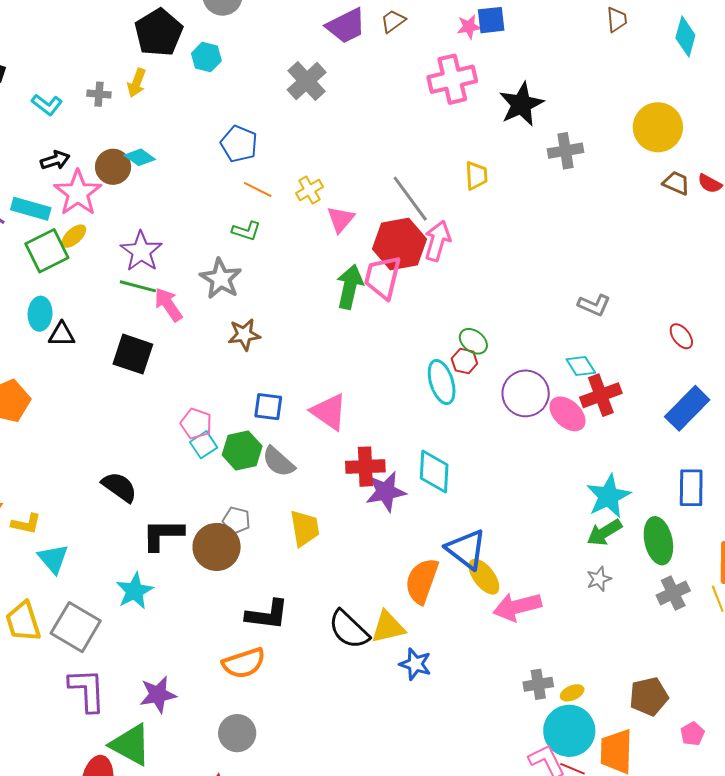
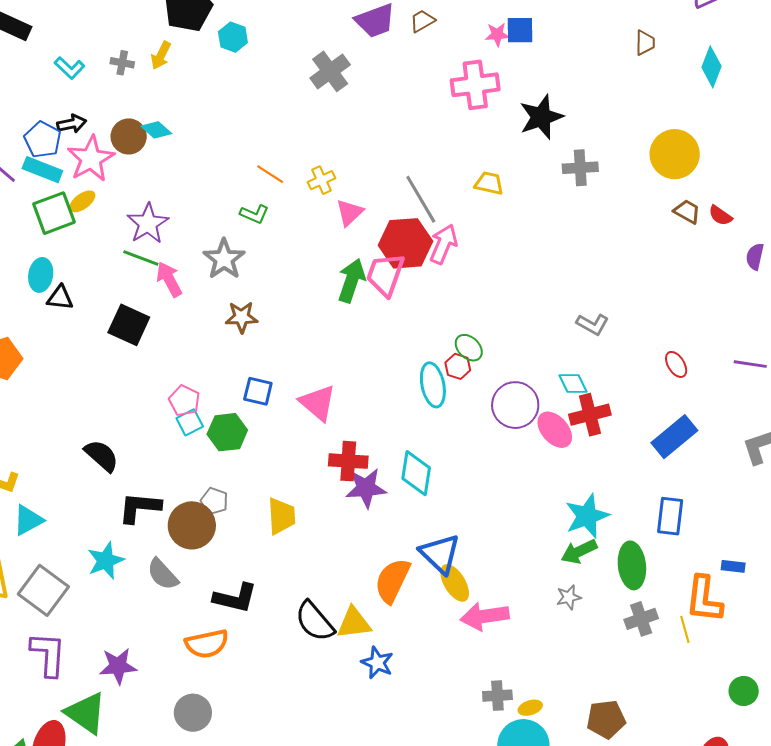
blue pentagon: (239, 144) -> (43, 140), moved
yellow trapezoid: (476, 176) -> (489, 183), turned -80
gray semicircle: (278, 462) -> (163, 574), moved
cyan triangle: (53, 559) -> (28, 520), turned 36

